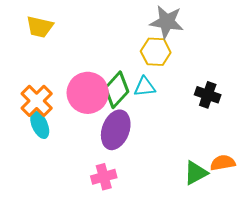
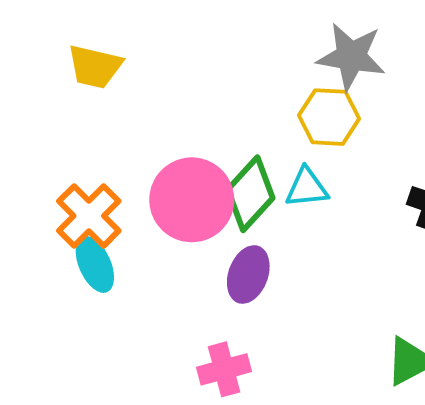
purple ellipse: (116, 130) -> (248, 274), size x0.7

